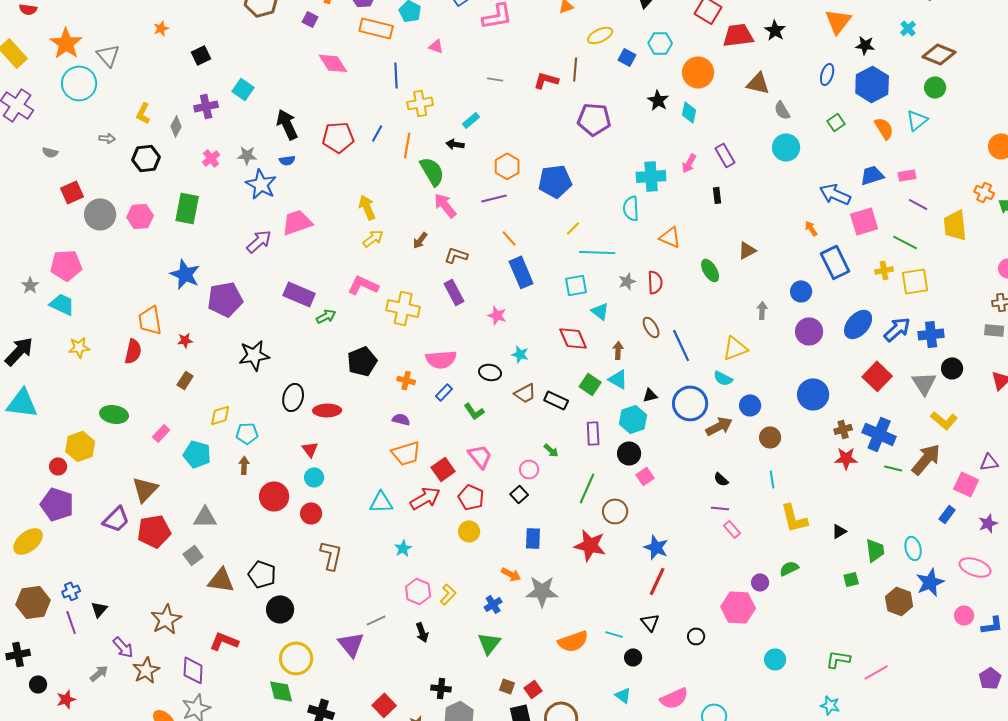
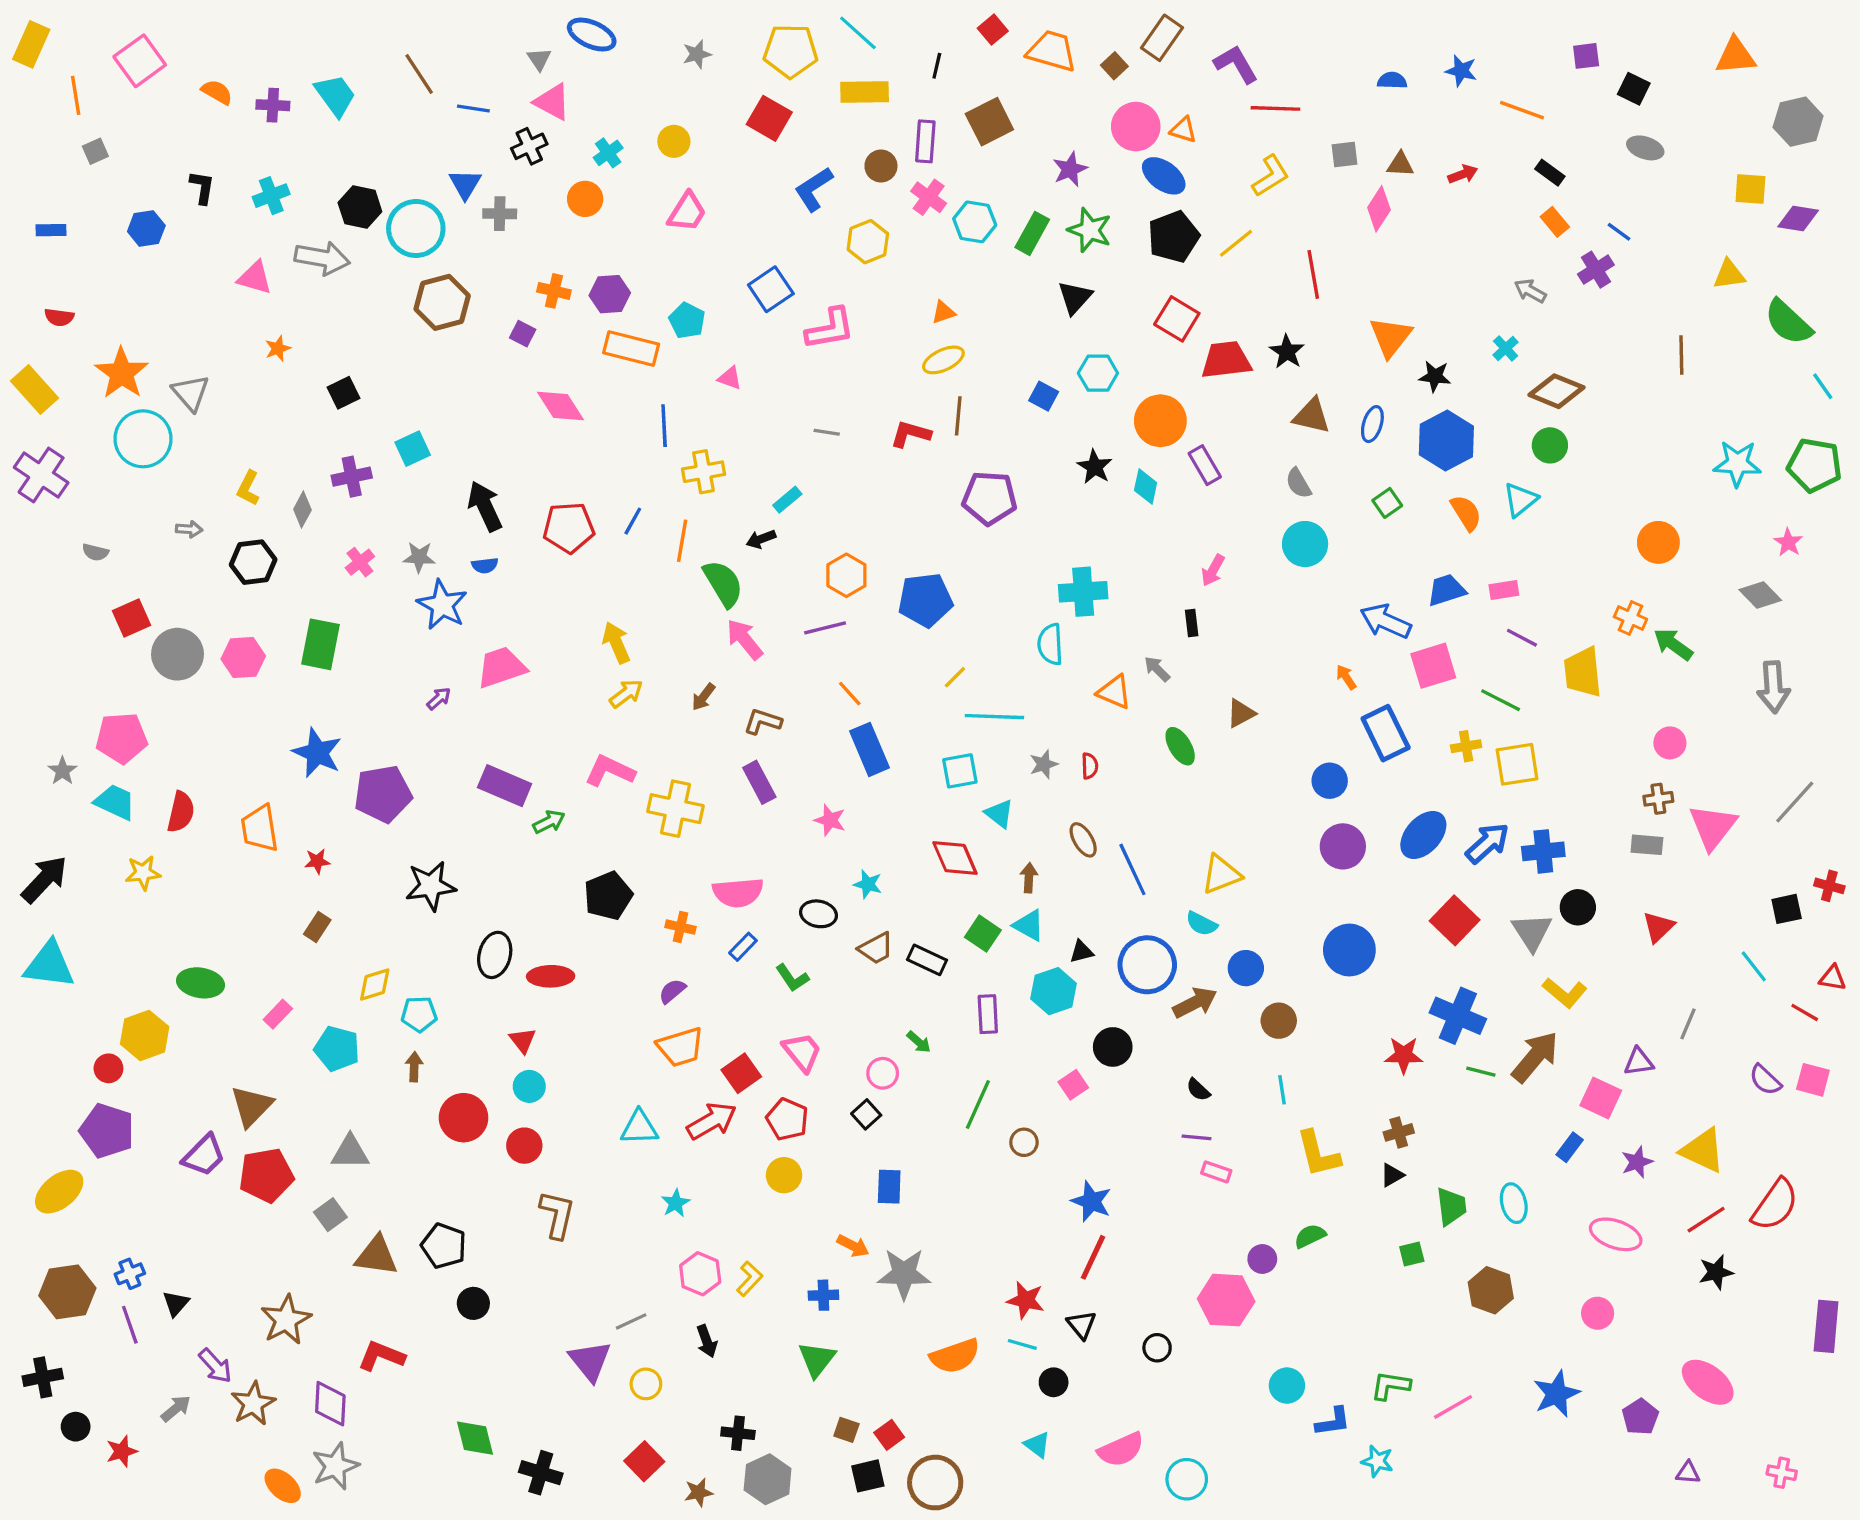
yellow ellipse: (600, 35) -> (943, 360), moved
brown triangle: (758, 83) -> (1312, 416), moved
cyan square: (243, 89) -> (413, 449), turned 30
black arrow: (455, 144) -> (761, 539), turned -30
purple rectangle: (725, 155) -> (1205, 465), moved
pink arrow: (689, 163) -> (1213, 570), moved
purple arrow: (259, 241) -> (439, 699), size x0.6
red semicircle: (655, 282) -> (1090, 766), size x0.7
gray arrow: (762, 310) -> (1157, 669), moved, turned -48
red semicircle: (133, 351) -> (181, 812), moved
purple semicircle: (401, 419) -> (672, 991), turned -54
brown cross: (843, 429) -> (1399, 1132), moved
black circle: (629, 453) -> (1113, 1047), moved
brown circle: (615, 511) -> (1024, 1142), size x0.7
pink rectangle: (732, 529) -> (1216, 1172), turned -30
red star: (590, 545) -> (1026, 1300), moved, size x0.7
blue star: (930, 582) -> (1556, 1394), moved
blue cross: (493, 604) -> (823, 1295), turned 30
black circle: (280, 609) -> (473, 1303), size x0.7
blue L-shape: (992, 625) -> (1333, 1422), moved
yellow circle: (296, 658) -> (646, 1384), moved, size x0.6

